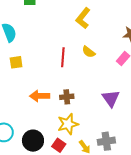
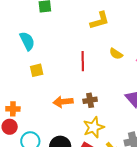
yellow L-shape: (83, 18) -> (100, 20), turned -140
yellow semicircle: (89, 52) -> (116, 54), moved

